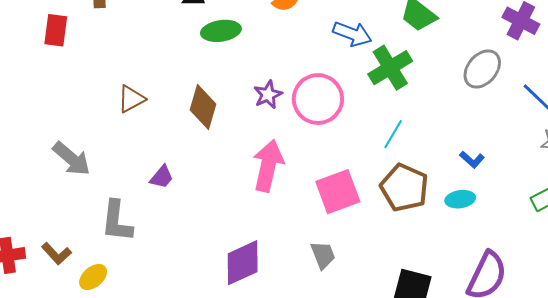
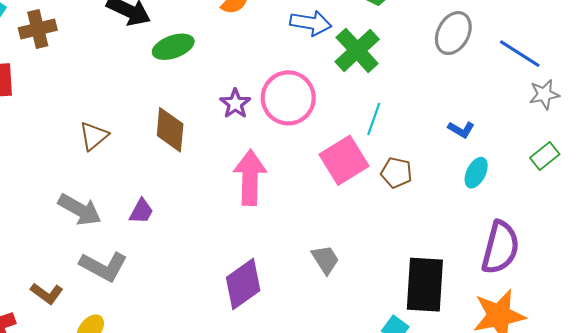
gray arrow: (72, 159) -> (80, 210), moved
brown pentagon: (404, 188) -> (396, 173), size x0.6
pink square: (338, 192) -> (344, 160), moved
cyan ellipse: (460, 199) -> (476, 173), moved, turned -44
gray L-shape: (117, 221) -> (104, 266), turned -57
brown L-shape: (57, 254) -> (47, 293), moved

